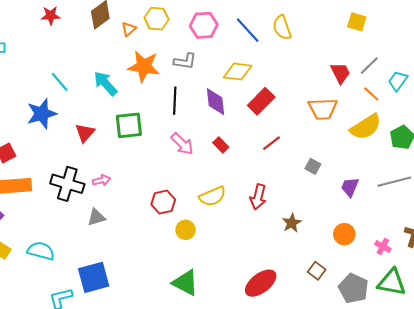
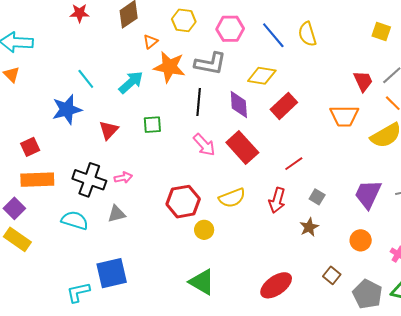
orange triangle: (129, 29) -> (151, 42), moved
gray L-shape: (185, 61) -> (210, 64), size x1.4
cyan arrow: (105, 83) -> (131, 82), turned 88
green square: (129, 125) -> (152, 125), size x0.7
red line: (271, 143) -> (294, 164), moved
red rectangle: (221, 145) -> (242, 147), size x2.0
gray square: (313, 166) -> (317, 197), moved
purple trapezoid: (350, 187) -> (368, 194), size x1.5
red hexagon: (163, 202) -> (183, 202), size x1.4
cyan semicircle: (41, 251) -> (75, 220), moved

